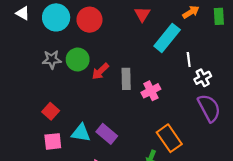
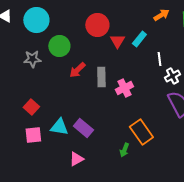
red triangle: (142, 14) -> (117, 41), moved
red circle: (89, 20) -> (97, 25), moved
cyan rectangle: (167, 38) -> (139, 39), size x0.6
green circle: (78, 60) -> (59, 46), moved

